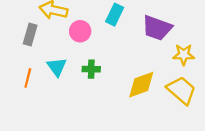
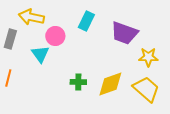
cyan triangle: (57, 67) -> (40, 54), moved
green cross: (91, 69) -> (78, 82), moved

